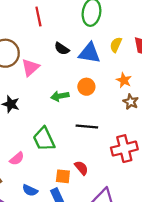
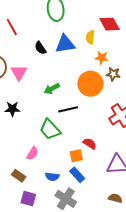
yellow semicircle: (116, 45) -> (90, 37), moved
black semicircle: (62, 49) -> (40, 48), turned 40
orange circle: (86, 87) -> (90, 84), moved, size x1.6
black line: (87, 127) -> (68, 109), moved

